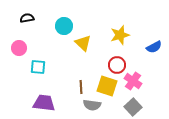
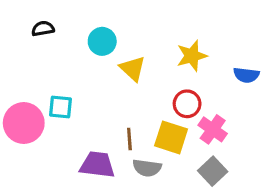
blue semicircle: (154, 47) -> (246, 75), turned 35
pink circle: (19, 48) -> (24, 123), moved, size x1.6
purple trapezoid: (44, 103) -> (97, 165), moved

